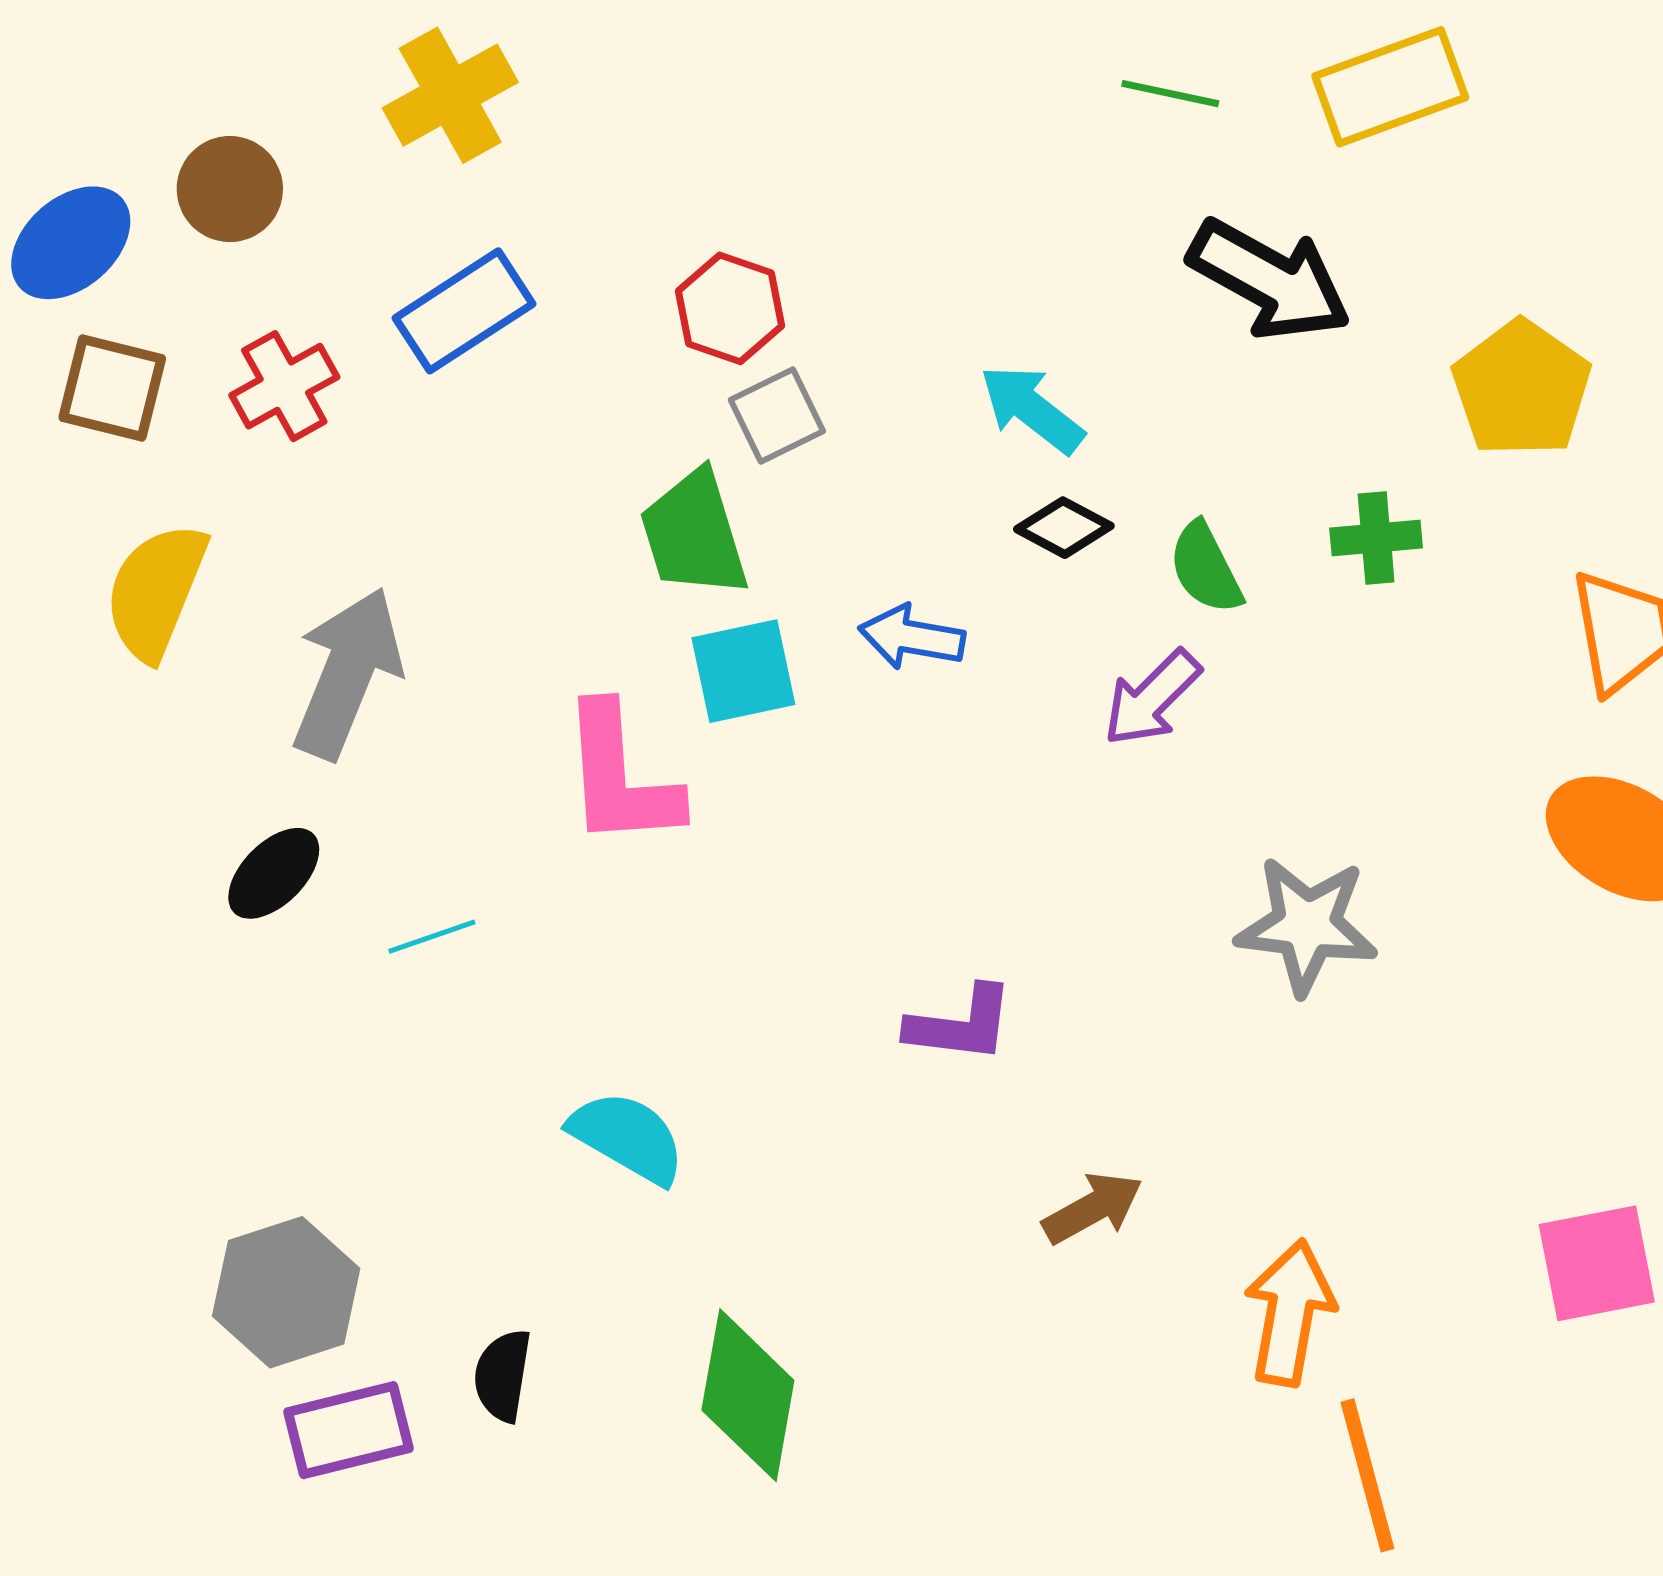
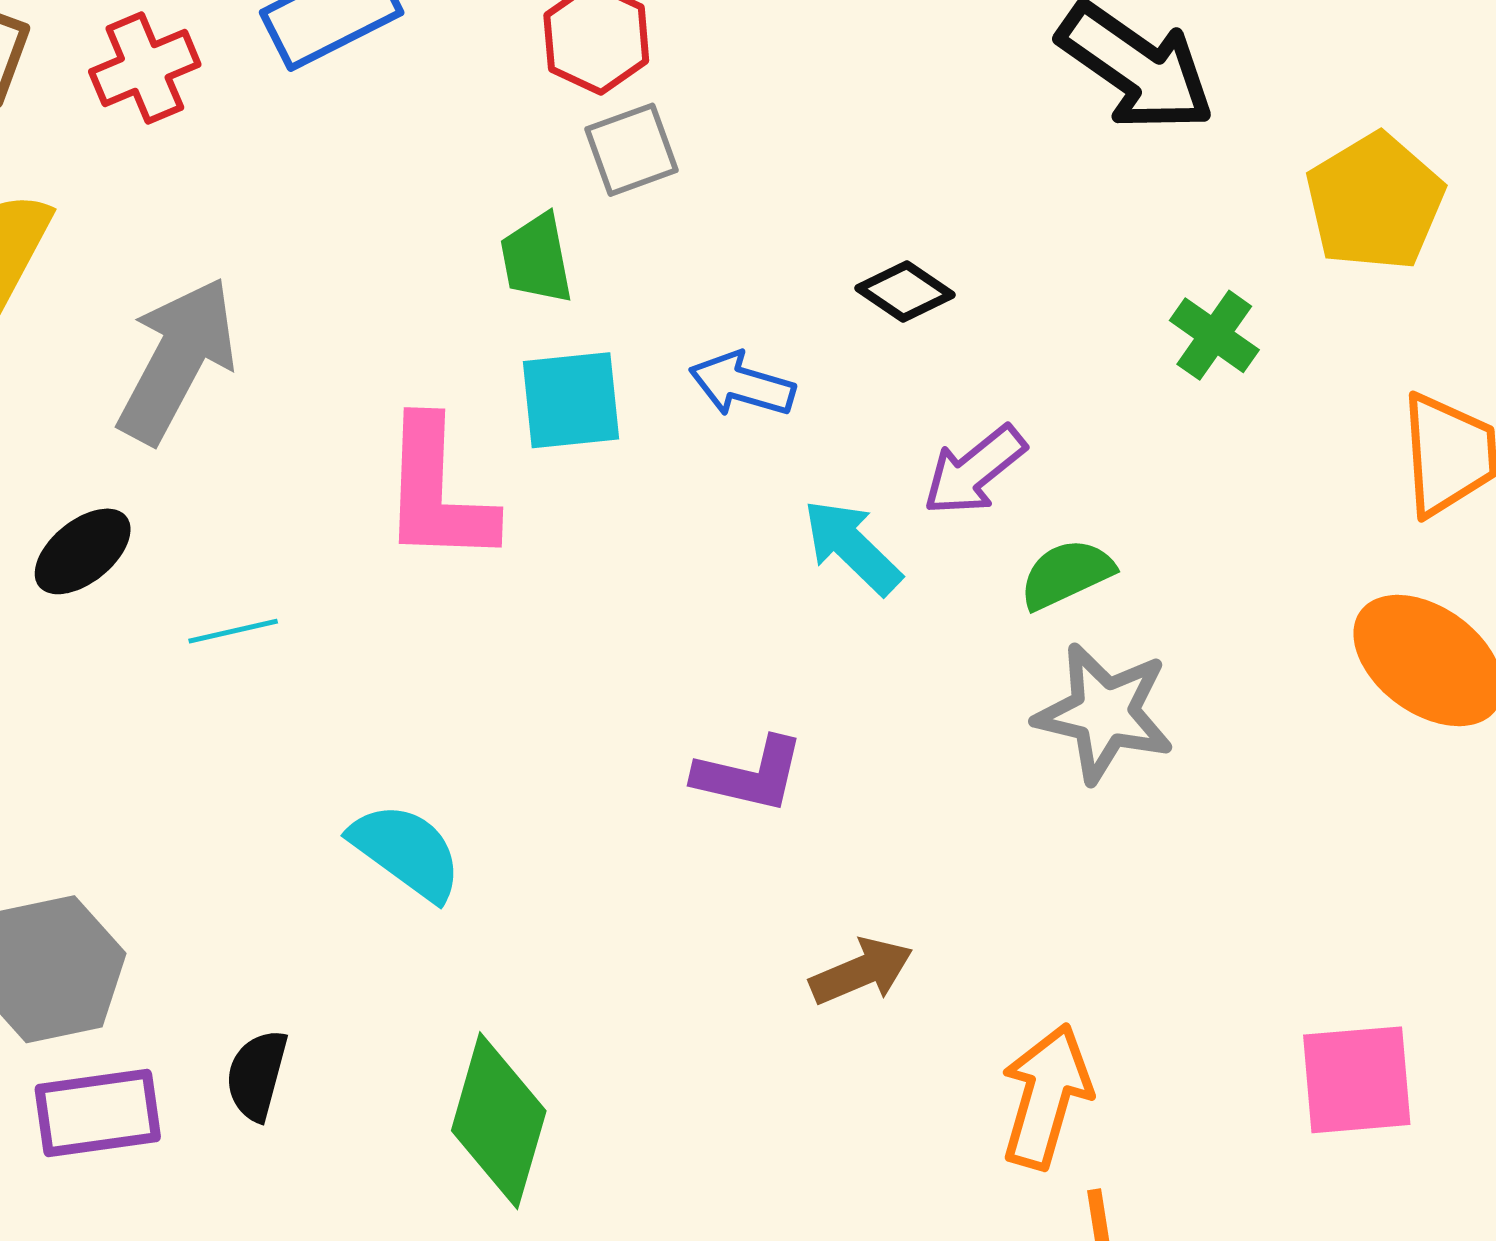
cyan arrow: (1032, 409) -> (852, 547), moved
green trapezoid: (694, 534) -> (536, 259), size x0.7
green cross: (1376, 538) -> (1214, 335), turned 34
green semicircle: (1206, 568) -> (1067, 574), moved, turned 86

